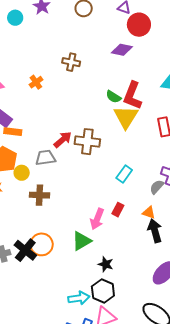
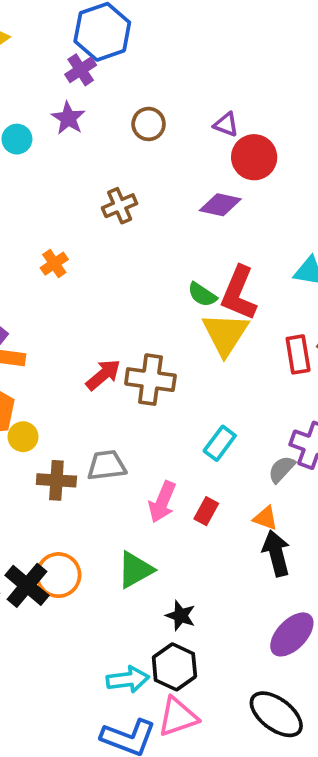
brown cross: (71, 62) -> (120, 206), moved, turned -36
gray trapezoid: (45, 158) -> (107, 465), moved
pink arrow: (97, 219) -> (162, 502), moved

